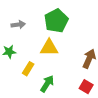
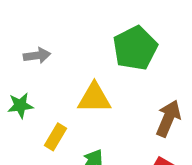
green pentagon: (56, 21) -> (135, 48), moved

